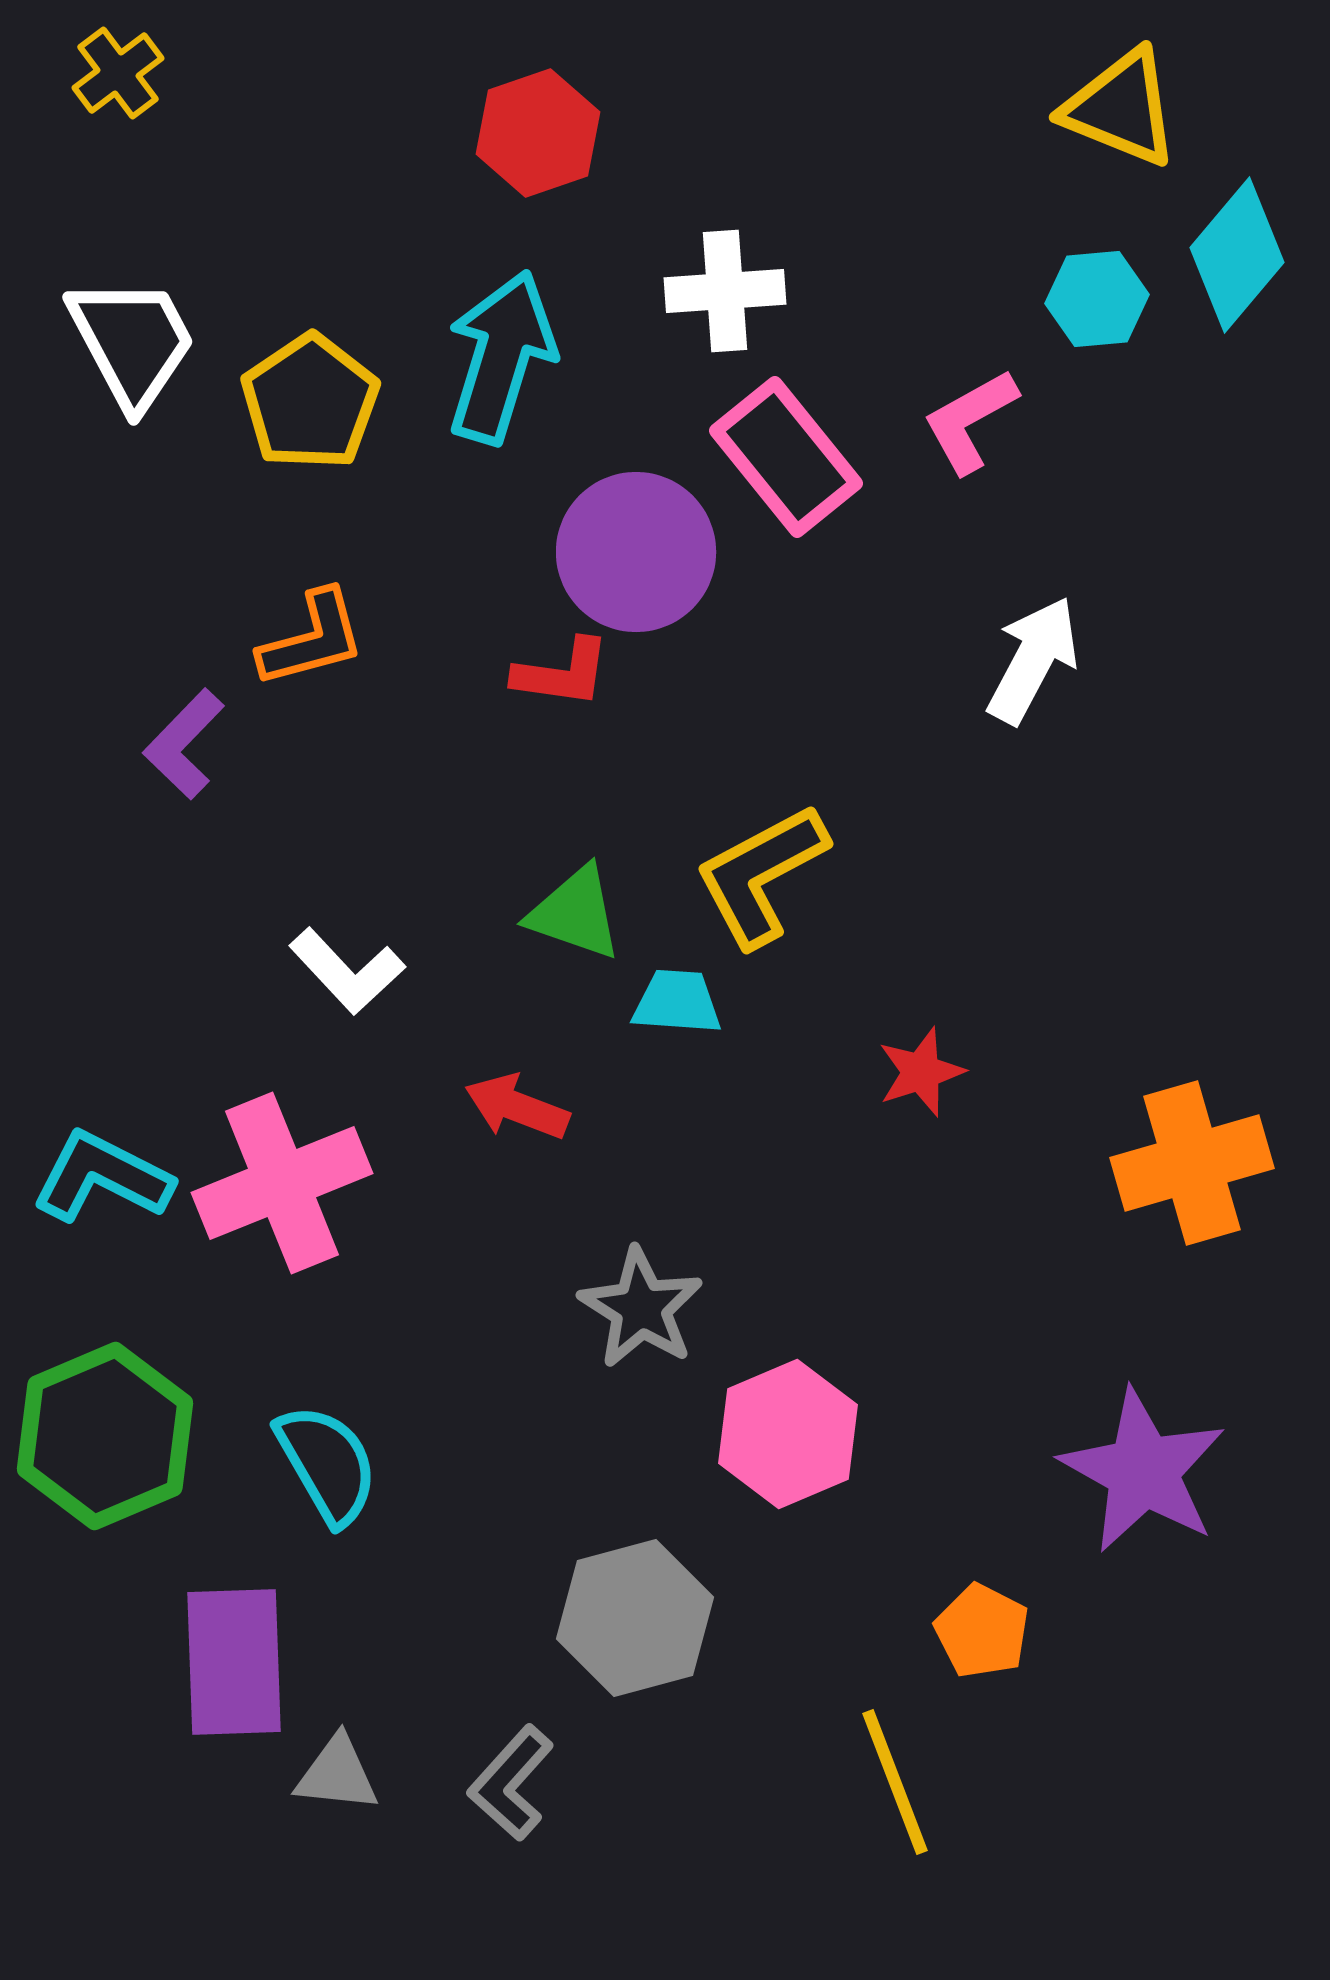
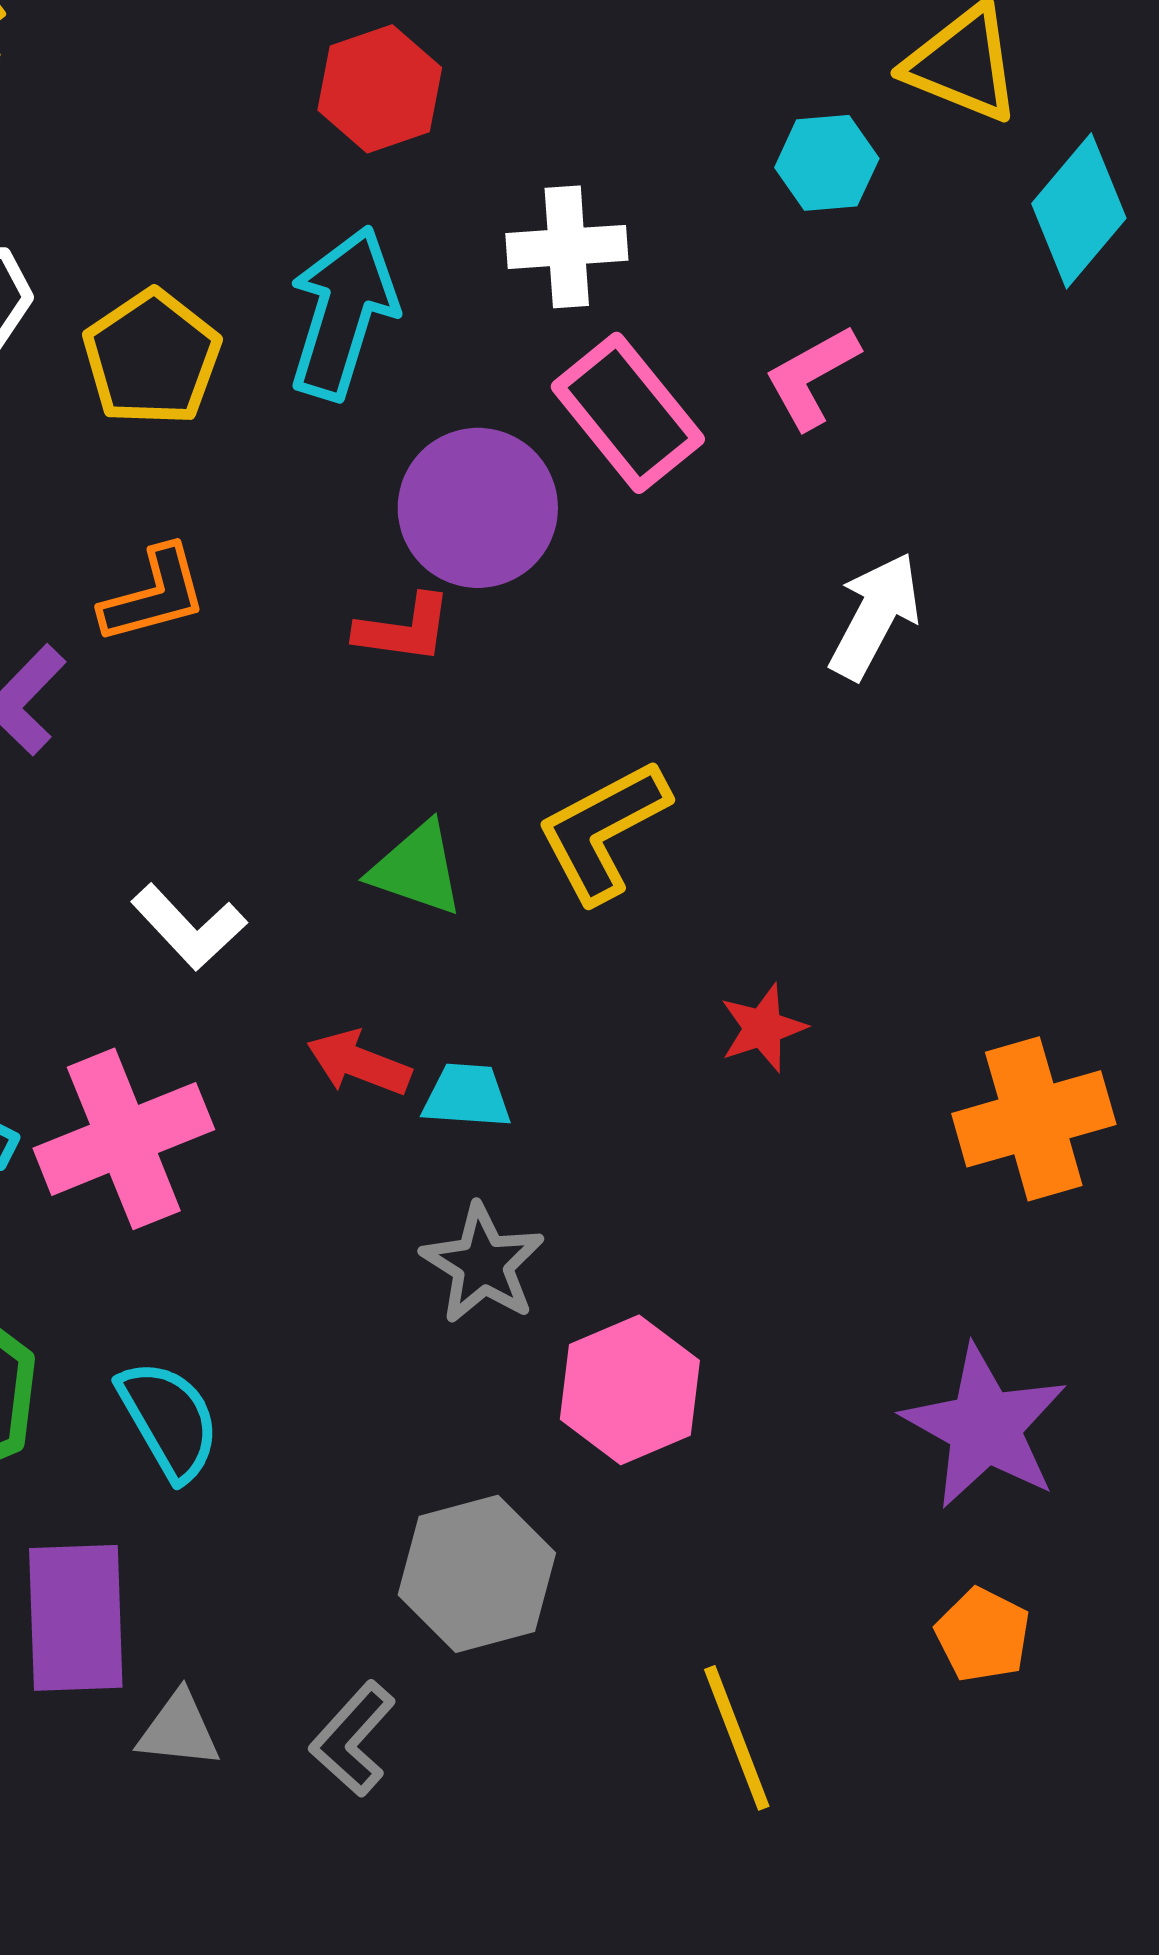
cyan hexagon: (1097, 299) -> (827, 163), moved
cyan trapezoid: (677, 1002) -> (467, 1096), moved
orange pentagon: (982, 1631) -> (983, 1635), moved

